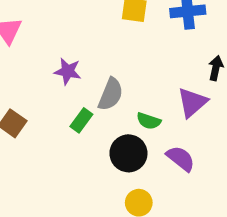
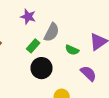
black circle: (128, 153) -> (41, 68), moved

